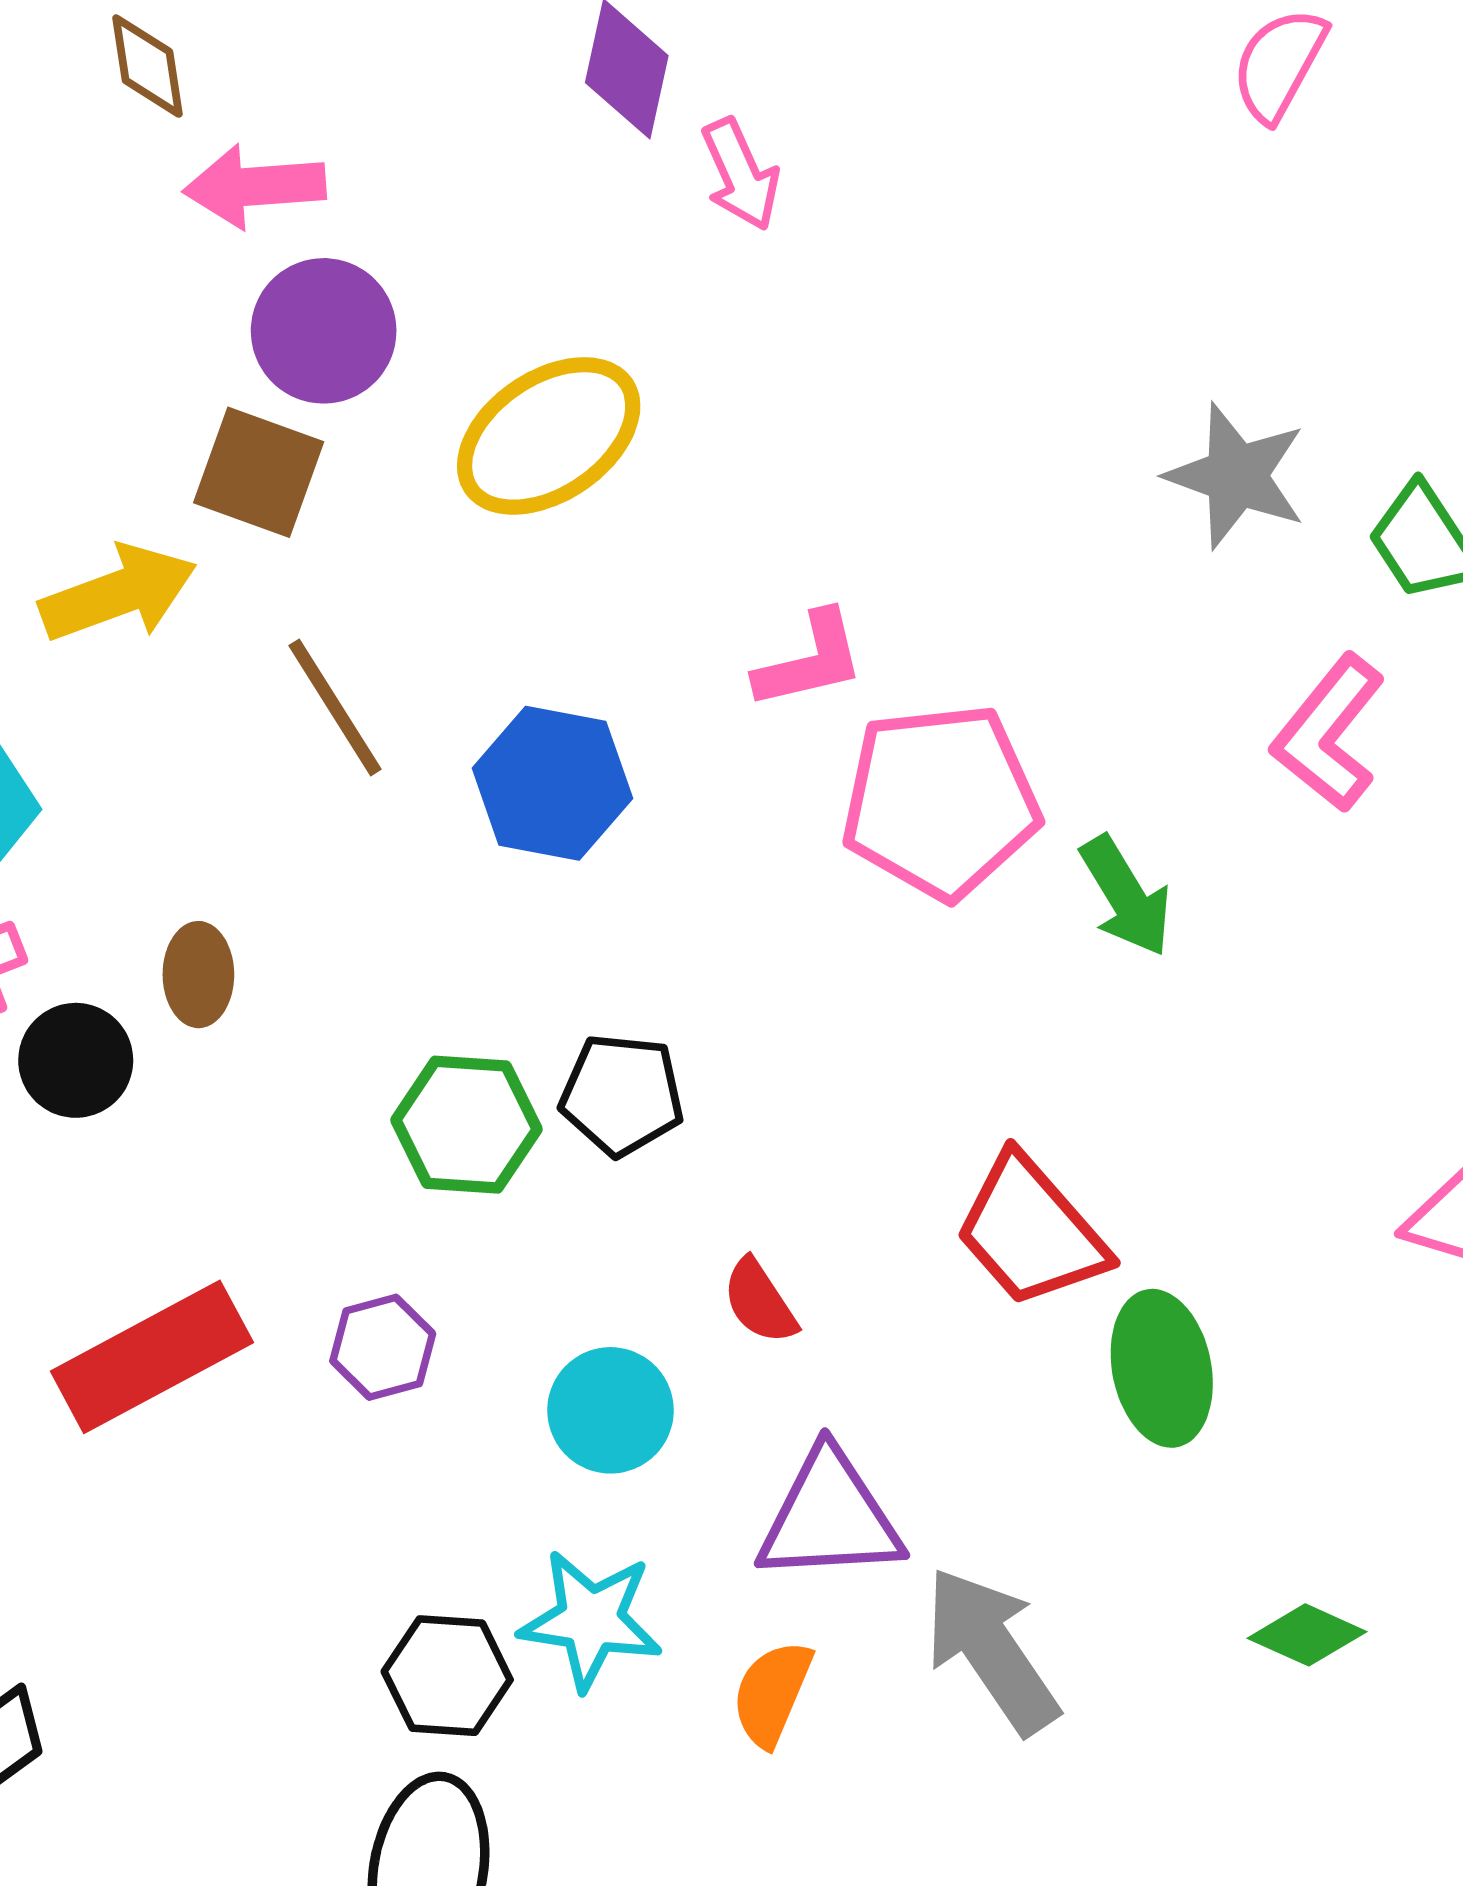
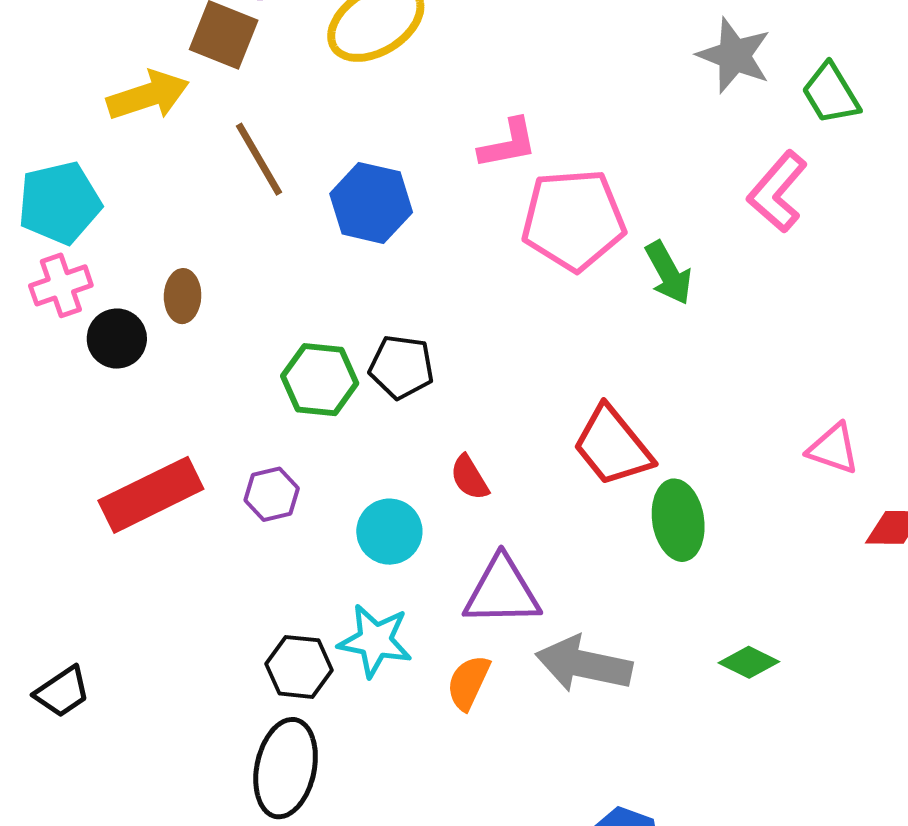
gray arrow: (992, 1650) -> (584, 664), turned -46

